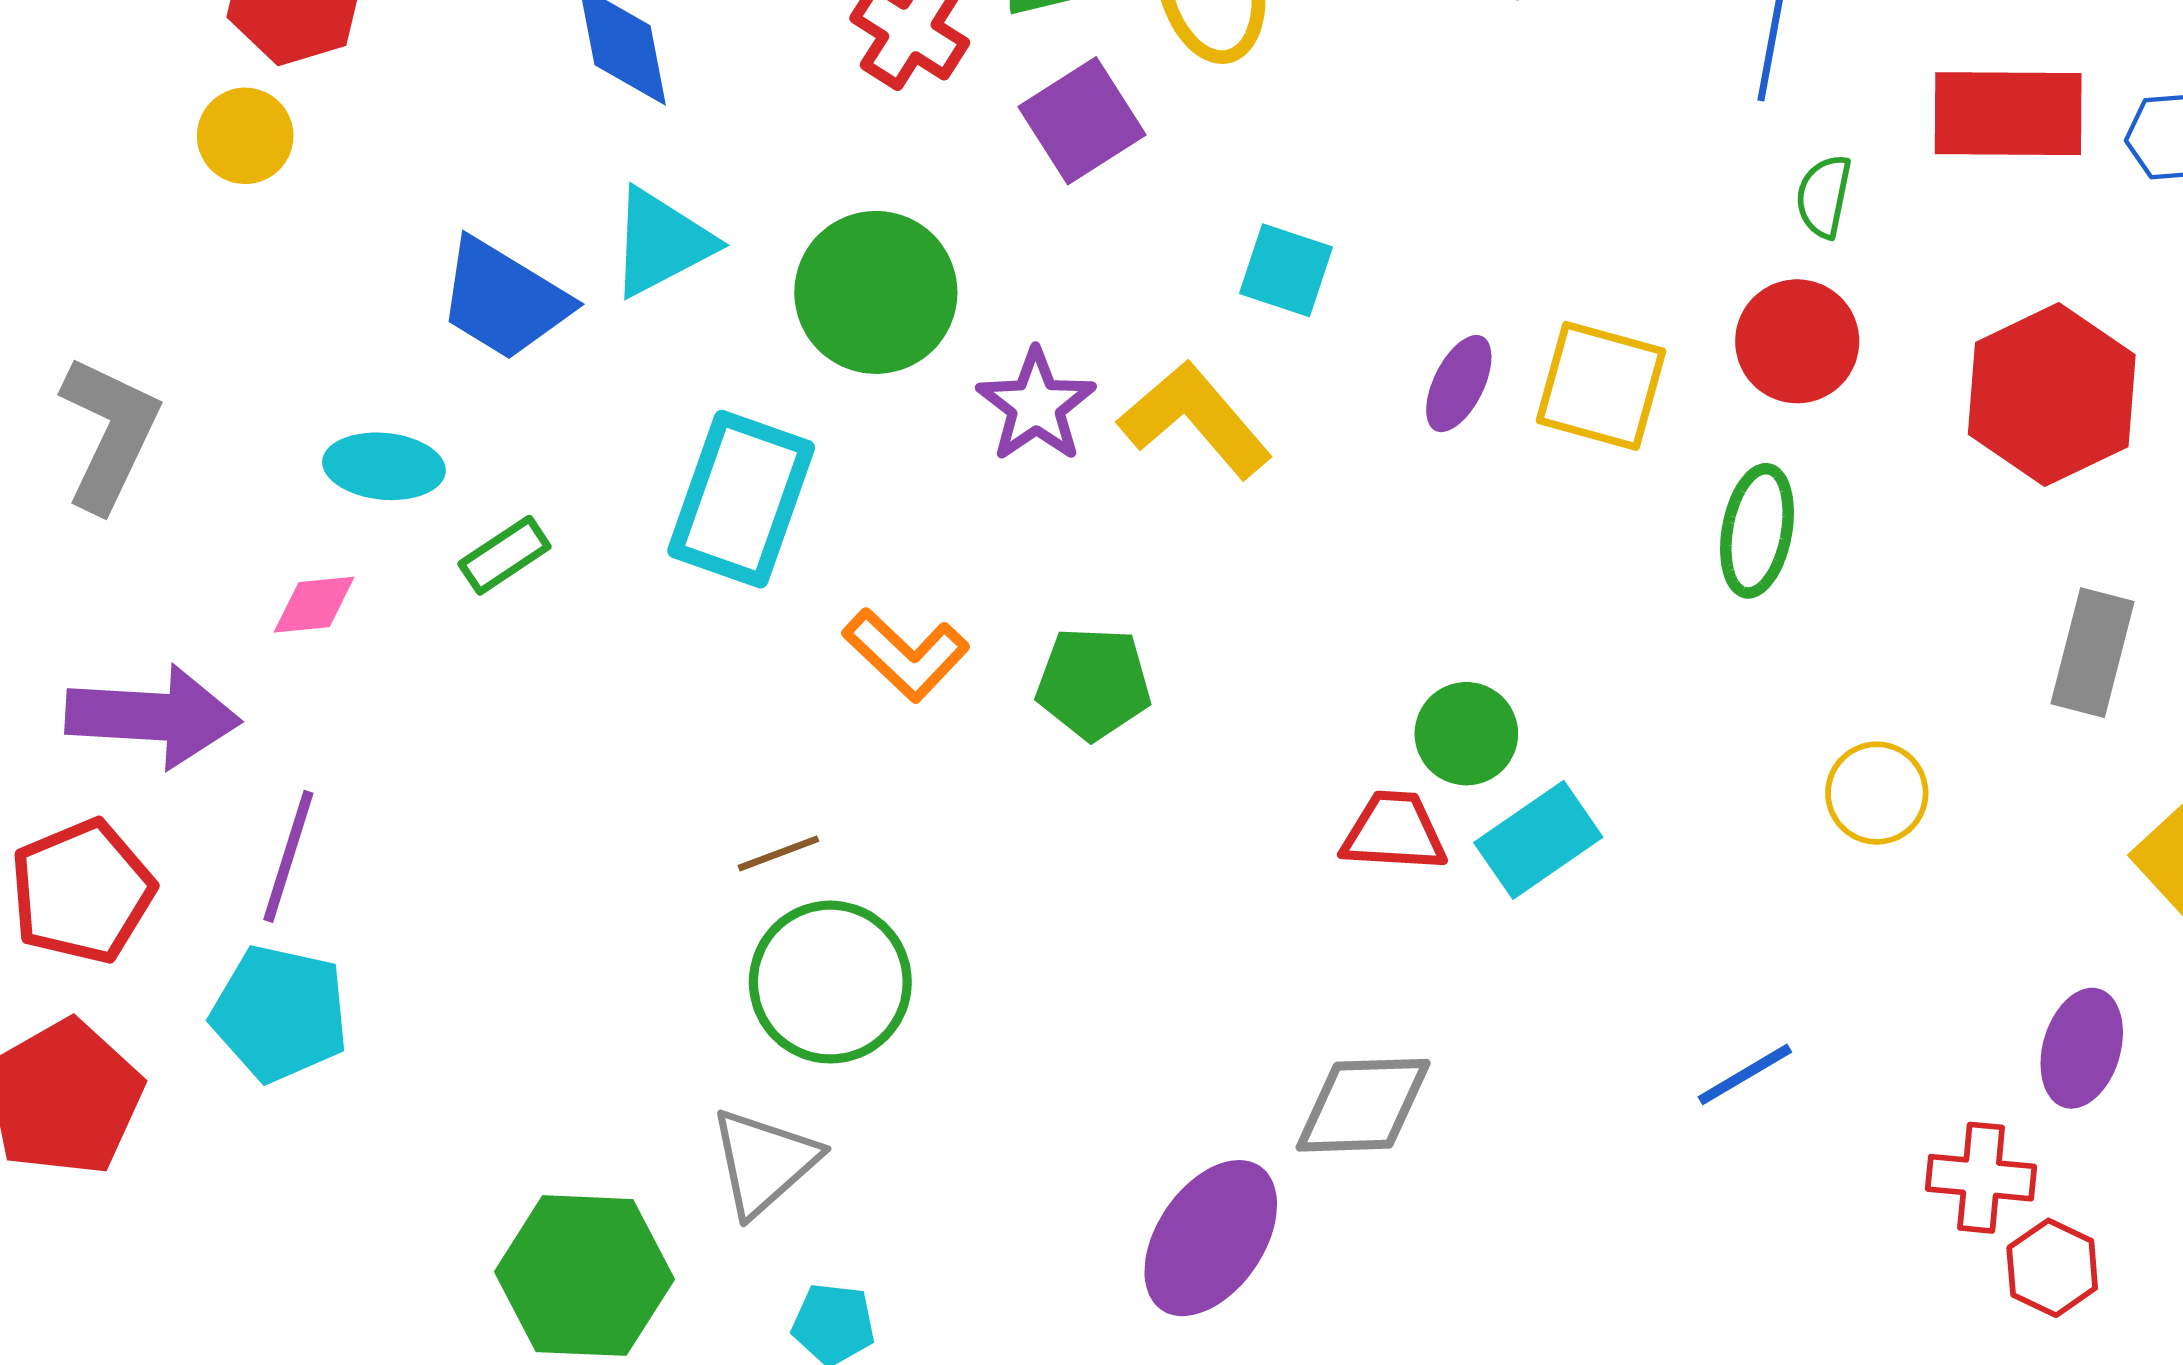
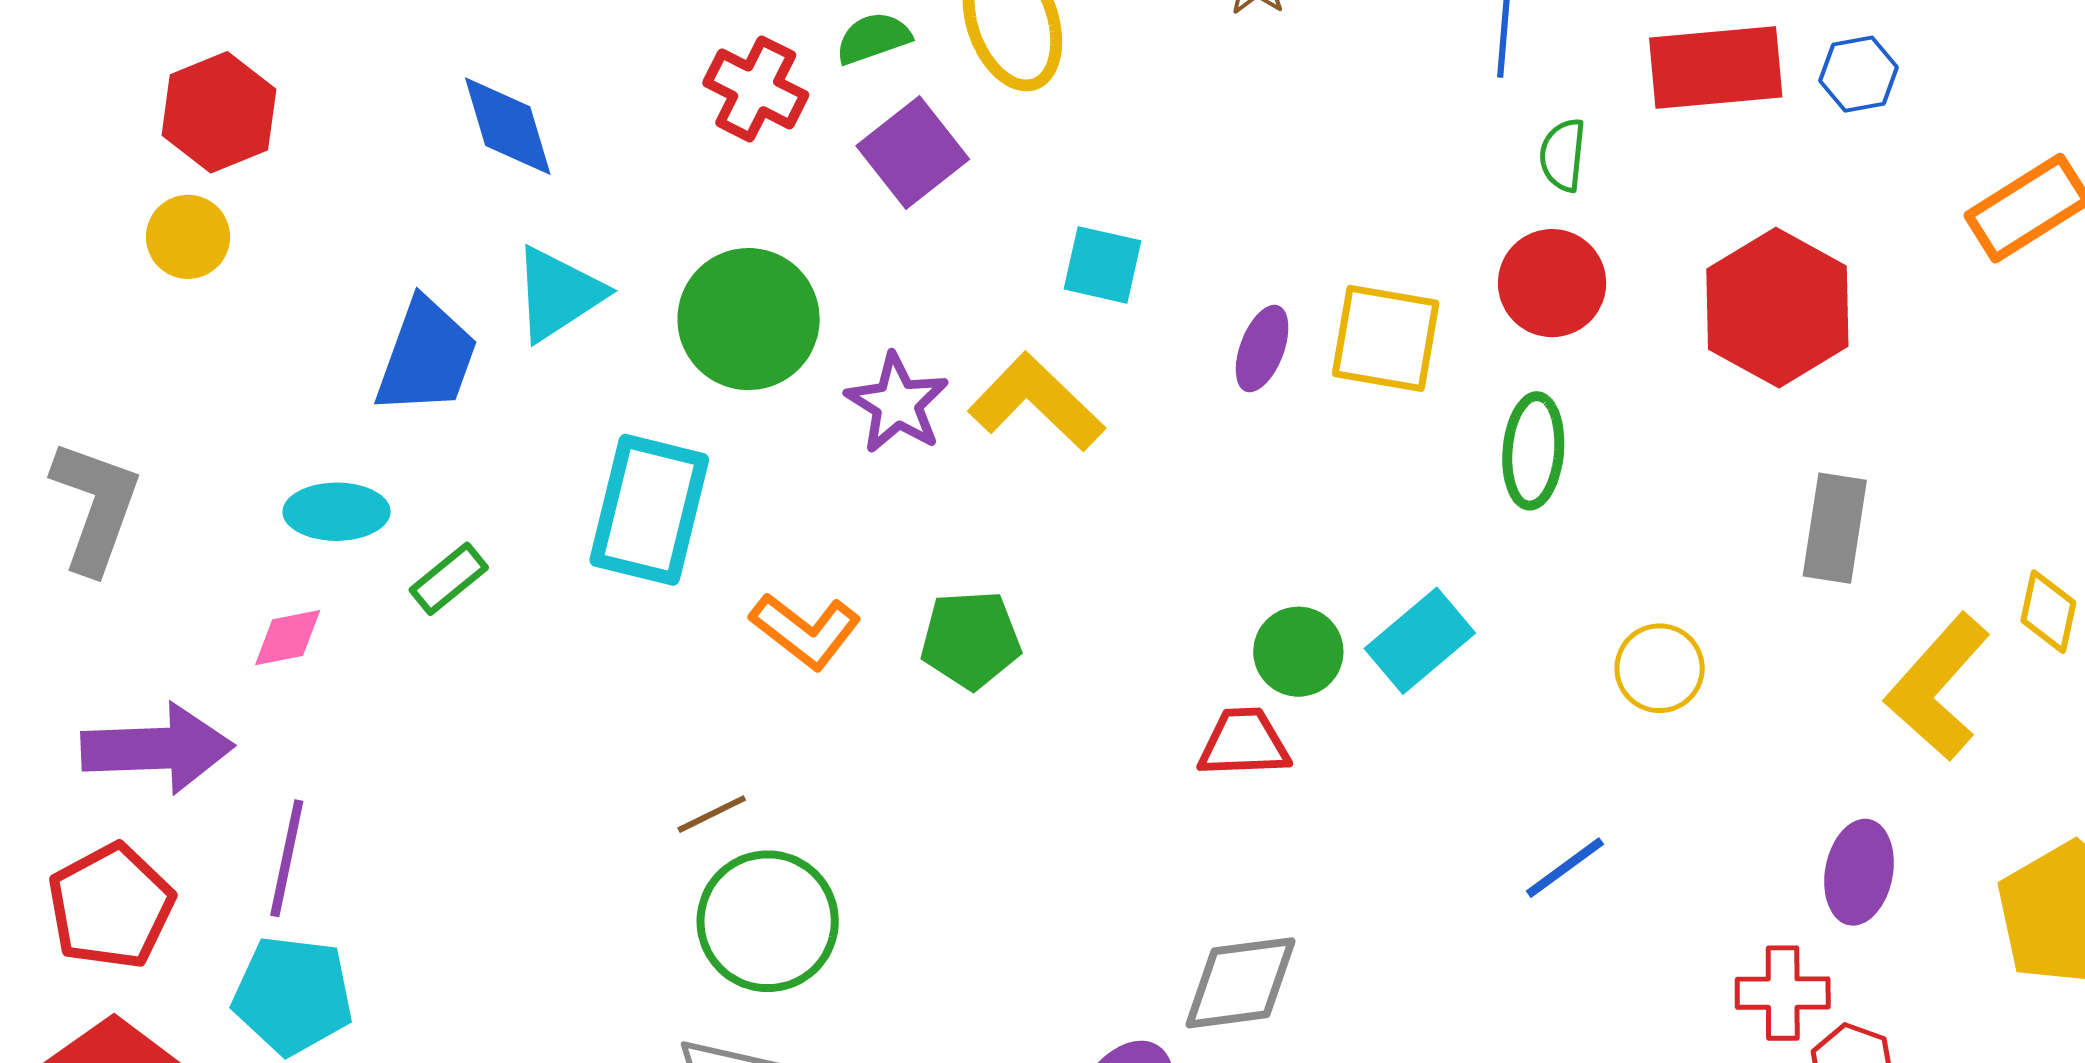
blue trapezoid: (504, 299) -> (426, 357), turned -96
cyan rectangle: (1538, 840) -> (1420, 641), moved
blue line: (1745, 1074) -> (1565, 868), moved

